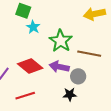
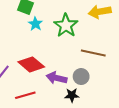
green star: (61, 41) -> (66, 25), moved
purple arrow: (59, 67) -> (57, 78), moved

